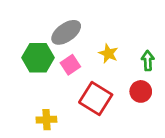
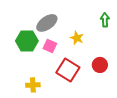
green arrow: (148, 61) -> (105, 20), moved
pink square: (70, 65) -> (50, 46), turned -32

